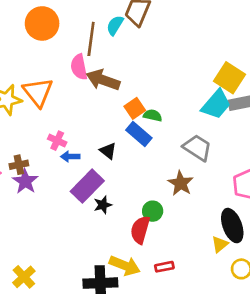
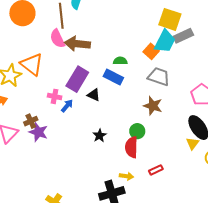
orange square: (135, 108) -> (151, 51), moved
blue arrow: (70, 156) -> (67, 106), turned 144
purple rectangle: (87, 186) -> (77, 79), moved
yellow arrow: (125, 266) -> (126, 176), size x0.6

